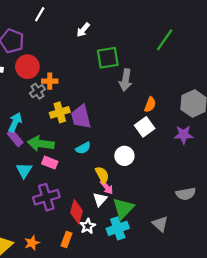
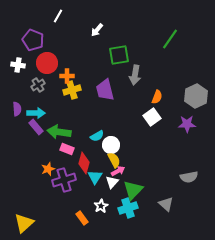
gray cross: (37, 91) -> (38, 85), moved
yellow cross: (60, 112) -> (72, 90), moved
purple trapezoid: (81, 117) -> (105, 90), moved
cyan arrow: (15, 122) -> (36, 113), turned 66
white circle: (124, 156) -> (111, 145), moved
cyan triangle: (24, 170) -> (95, 177), moved
pink arrow: (107, 187) -> (118, 171), turned -80
red diamond: (76, 212) -> (84, 163), moved
orange rectangle: (66, 240) -> (82, 218), turned -56
orange star: (32, 243) -> (48, 169), moved

